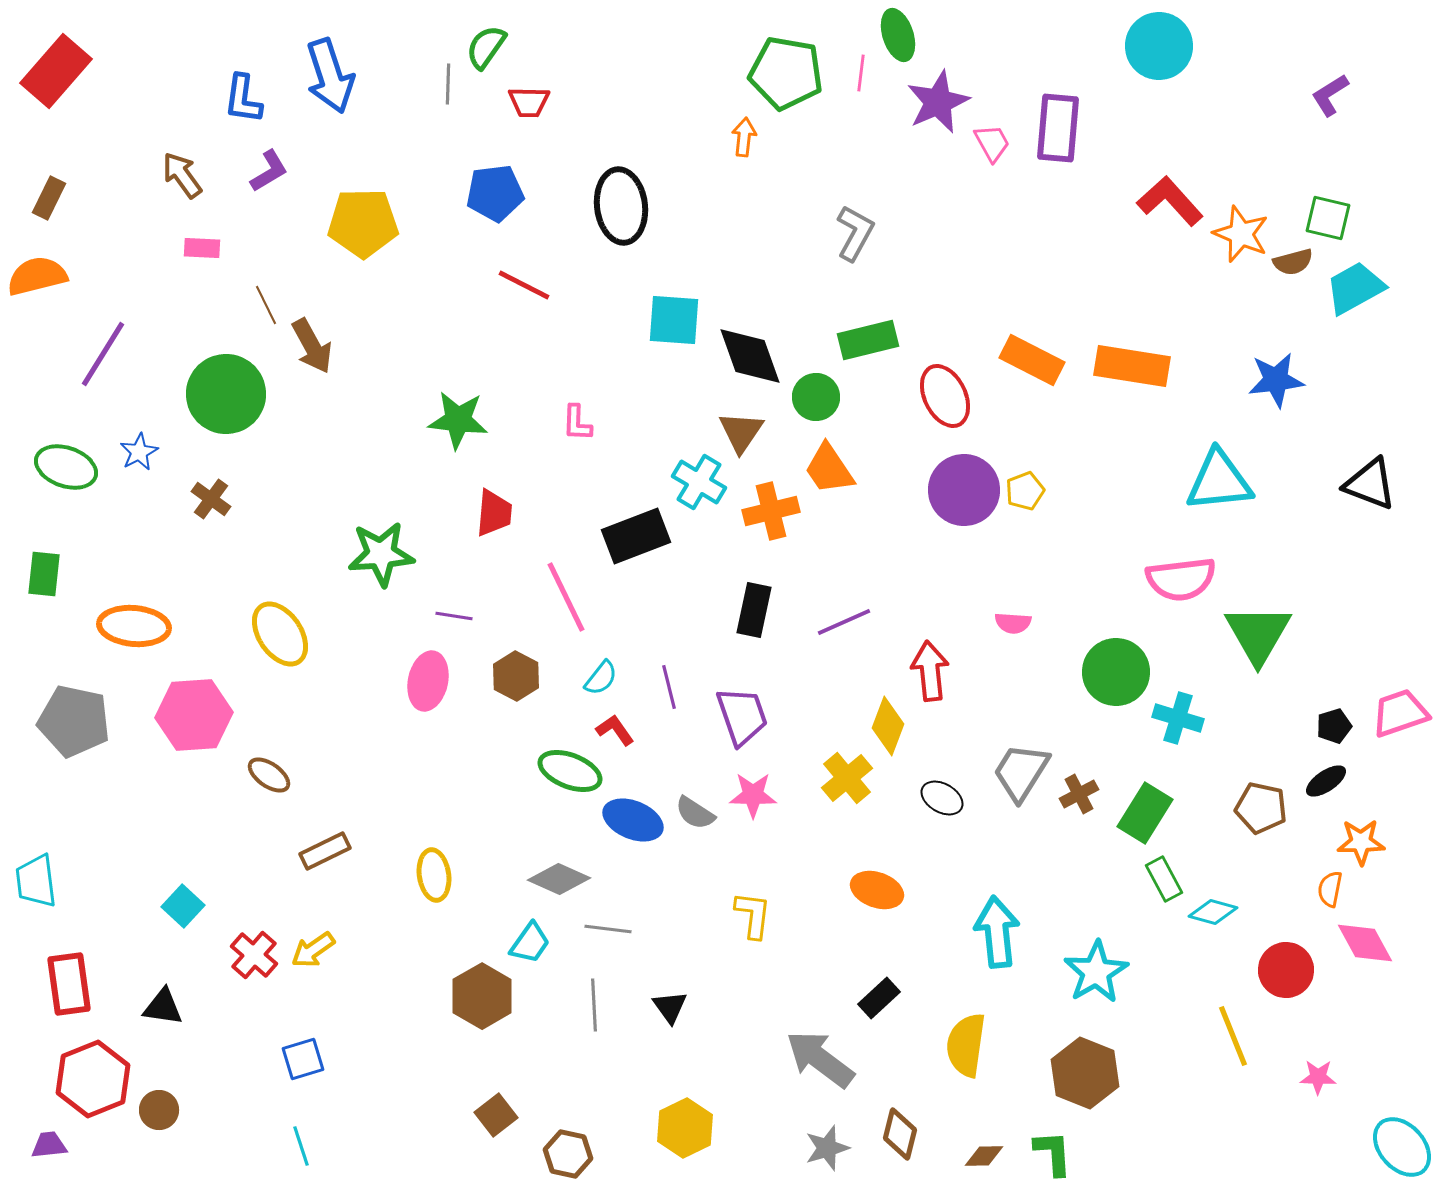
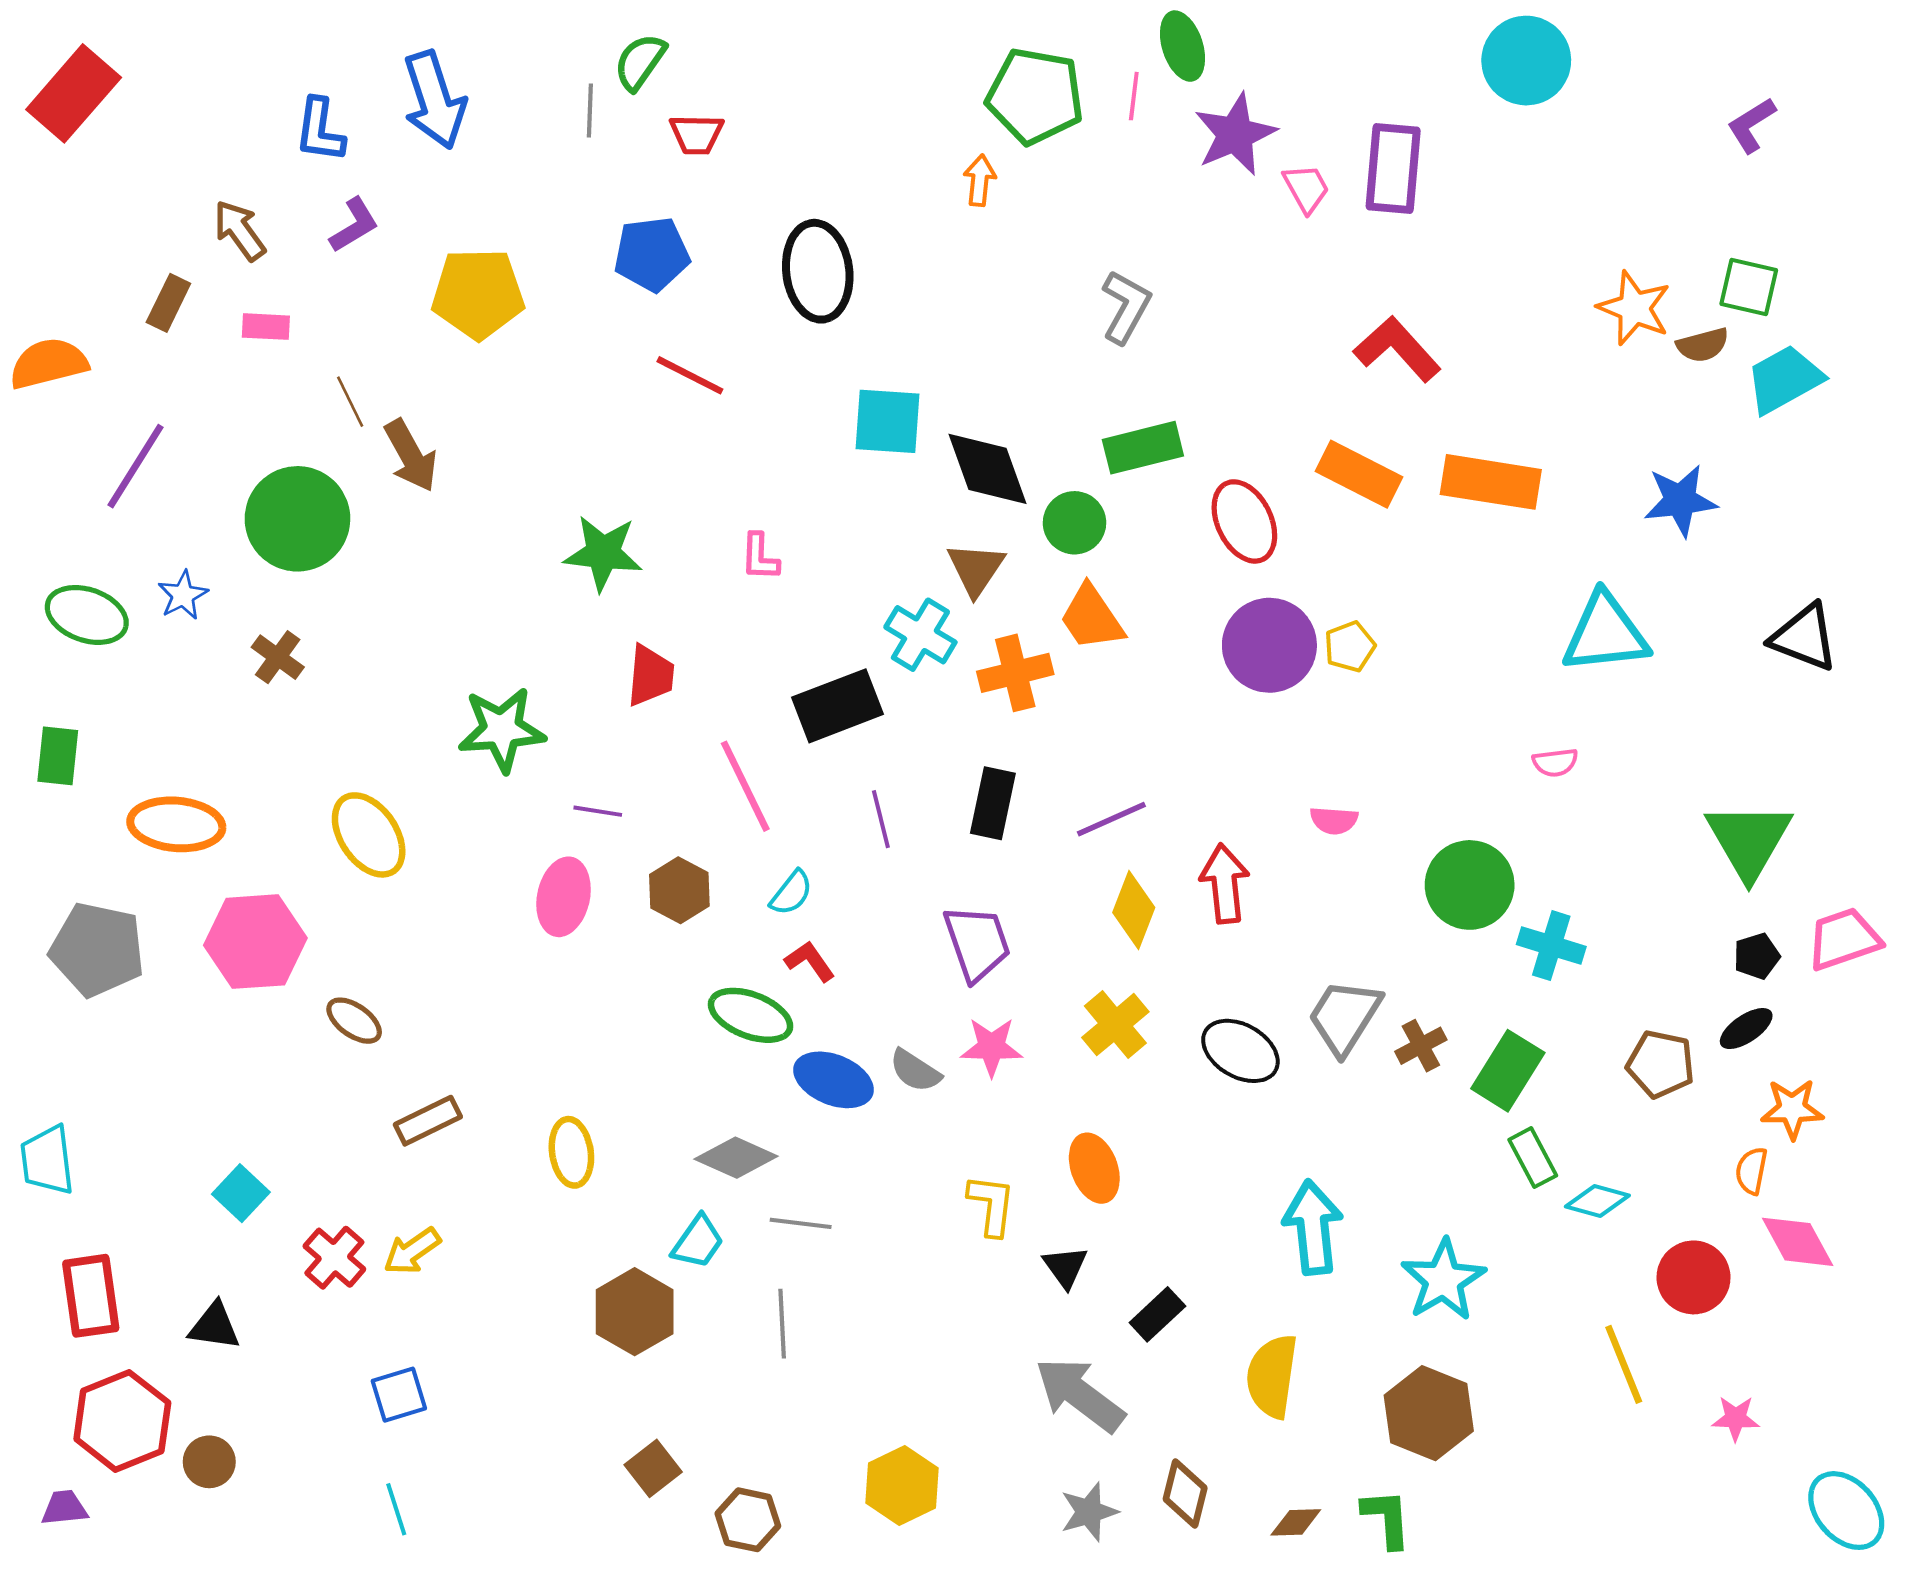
brown rectangle: (49, 198) -> (168, 303), moved
red L-shape: (1170, 201) -> (1397, 349), moved
pink semicircle: (1181, 579) -> (1555, 762), size x0.5
green triangle: (1258, 634) -> (1749, 840), moved
purple line: (669, 687) -> (881, 819), moved
yellow diamond: (888, 726) -> (1134, 910), moved
black ellipse: (942, 798) -> (1240, 1051), size x1.4
orange ellipse: (877, 890) -> (1094, 1168), moved, turned 51
black triangle: (670, 1007) -> (1065, 1267), moved

